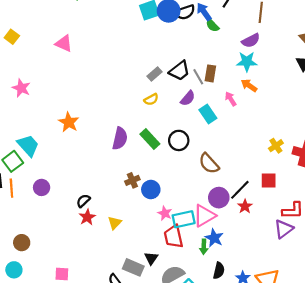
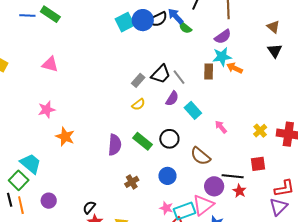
brown rectangle: (210, 73) -> (209, 71), moved
orange arrow: (249, 85) -> (235, 68), moved
pink star: (21, 88) -> (47, 110), moved, turned -30
pink arrow: (231, 99) -> (221, 127), moved
blue circle: (151, 190) -> (167, 176), moved
black line: (240, 190) -> (233, 176), turned 60

